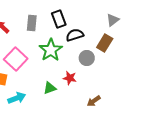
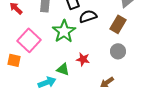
gray circle: (87, 58) -> (118, 51), moved
green triangle: (50, 88) -> (63, 69), turned 40
cyan arrow: (17, 98) -> (47, 82), moved

